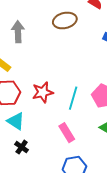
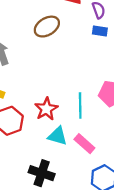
cyan triangle: (16, 121) -> (58, 136), moved
black cross: (22, 147) -> (42, 173), size x1.6

